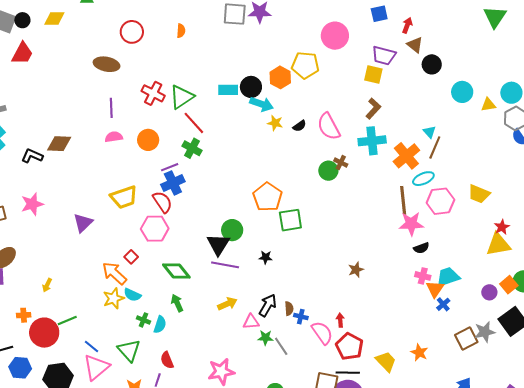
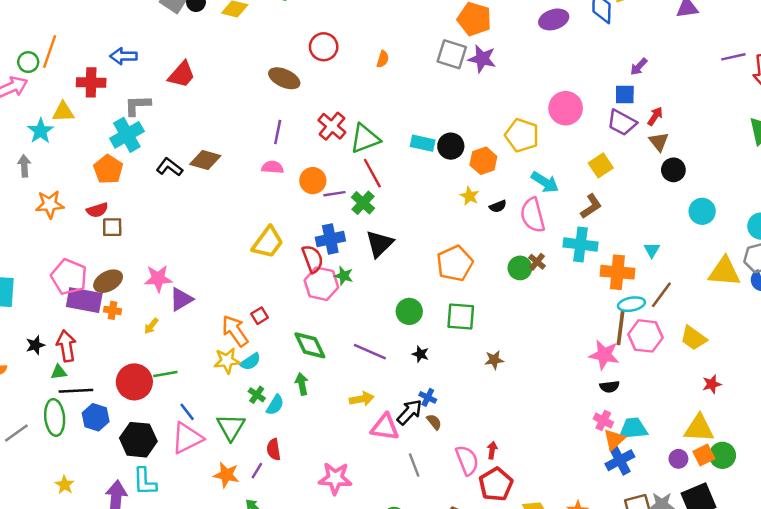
red trapezoid: (22, 53) -> (182, 75), moved
purple trapezoid: (384, 55) -> (622, 123), moved
yellow square: (373, 74) -> (601, 165), turned 30
orange hexagon: (280, 77) -> (483, 161), moved
cyan arrow: (261, 104) -> (545, 182), moved
yellow triangle: (488, 105) -> (724, 272), moved, size x1.8
brown line: (435, 147) -> (661, 295), moved
orange cross: (406, 156) -> (617, 272), turned 32
purple line: (170, 167) -> (334, 194), moved
yellow trapezoid: (124, 197) -> (268, 242), turned -48
orange pentagon: (267, 197) -> (455, 263), moved
brown line: (403, 200) -> (621, 327), moved
pink star: (32, 204) -> (158, 279), moved
purple triangle: (83, 223) -> (181, 299), moved
pink hexagon: (155, 229) -> (321, 284), moved
green circle: (232, 230) -> (409, 311), moved
black triangle: (218, 244) -> (379, 244), moved
yellow triangle: (498, 244) -> (699, 428), moved
brown star: (356, 270) -> (494, 360), moved
cyan semicircle: (132, 295) -> (250, 362), turned -72
blue cross: (443, 304) -> (620, 460), size x1.6
brown semicircle: (289, 309) -> (434, 422), turned -48
orange cross: (24, 315) -> (112, 310), moved
blue cross: (301, 317) -> (428, 397), moved
pink triangle: (251, 322) -> (385, 427), size x1.4
green star: (265, 338) -> (344, 276), moved

